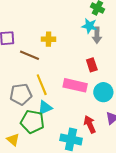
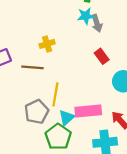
yellow line: (42, 85) -> (55, 94), turned 50
pink rectangle: (75, 85) -> (88, 111), moved
green pentagon: (32, 122) -> (58, 137), turned -30

